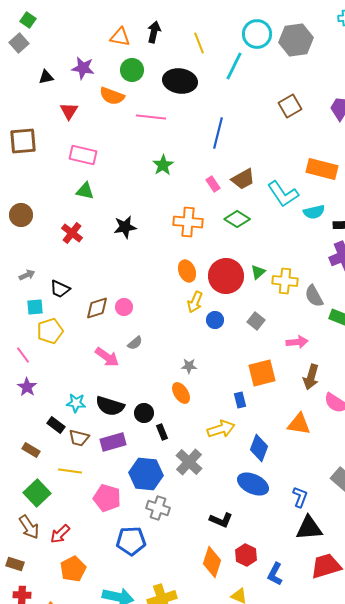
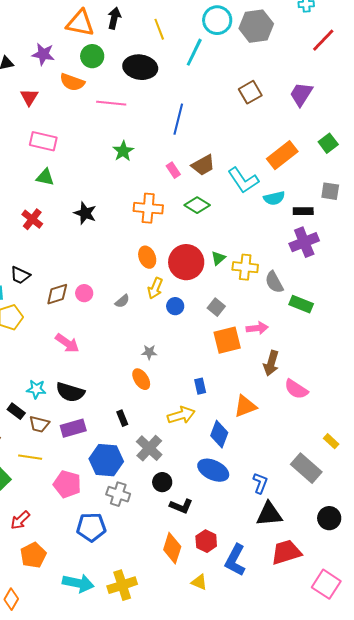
orange triangle: (120, 37) -> (80, 23), size x1.4
orange rectangle: (322, 169) -> (282, 155), turned -52
black star: (125, 227) -> (85, 213), turned 30
gray semicircle: (135, 343) -> (122, 301), moved
orange square: (262, 373) -> (227, 340), moved
black circle: (144, 413) -> (162, 482), moved
orange triangle: (299, 424) -> (245, 406), moved, turned -30
blue L-shape: (275, 574) -> (235, 560), size x1.4

